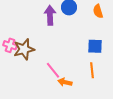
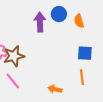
orange semicircle: (98, 11) -> (79, 21), moved
pink line: (53, 70) -> (13, 81), moved

